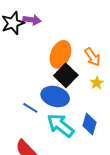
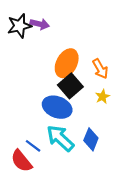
blue line: (30, 108) -> (33, 146), moved

